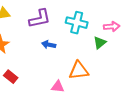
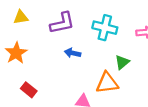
green triangle: (100, 43) -> (122, 62), moved

